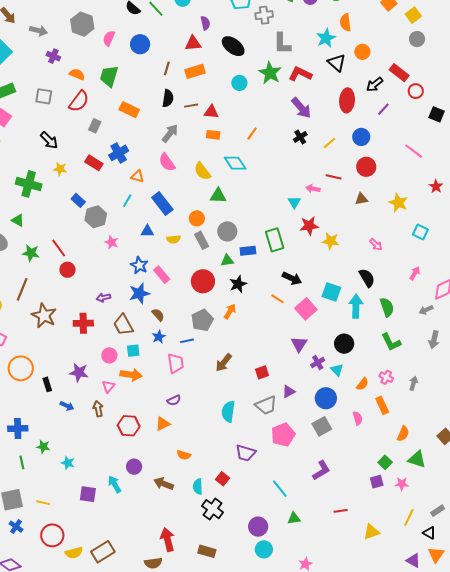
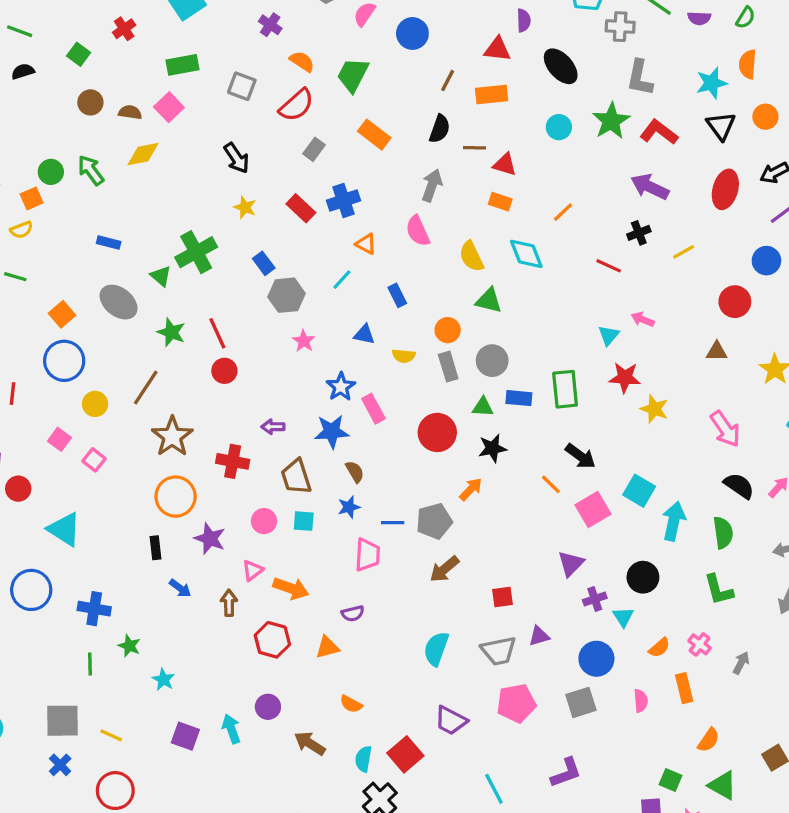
purple arrow: (301, 108) -> (650, 187), turned 145
gray arrow: (170, 133) -> (432, 185), turned -30
blue circle: (361, 137) -> (766, 261), moved
red line: (334, 177) -> (609, 266), moved
green cross: (29, 184) -> (196, 252), moved, turned 35
blue rectangle: (162, 204) -> (397, 295), size x0.6
pink arrow: (376, 245) -> (725, 429), size x1.6
black semicircle: (367, 278) -> (739, 486), moved, turned -36
gray pentagon: (202, 320) -> (434, 521), moved
orange circle: (21, 368) -> (176, 497), moved
orange arrow: (131, 375) -> (291, 588), moved
green square: (385, 462) -> (671, 780), turned -32
red square: (222, 479) -> (405, 754), size x1.5

